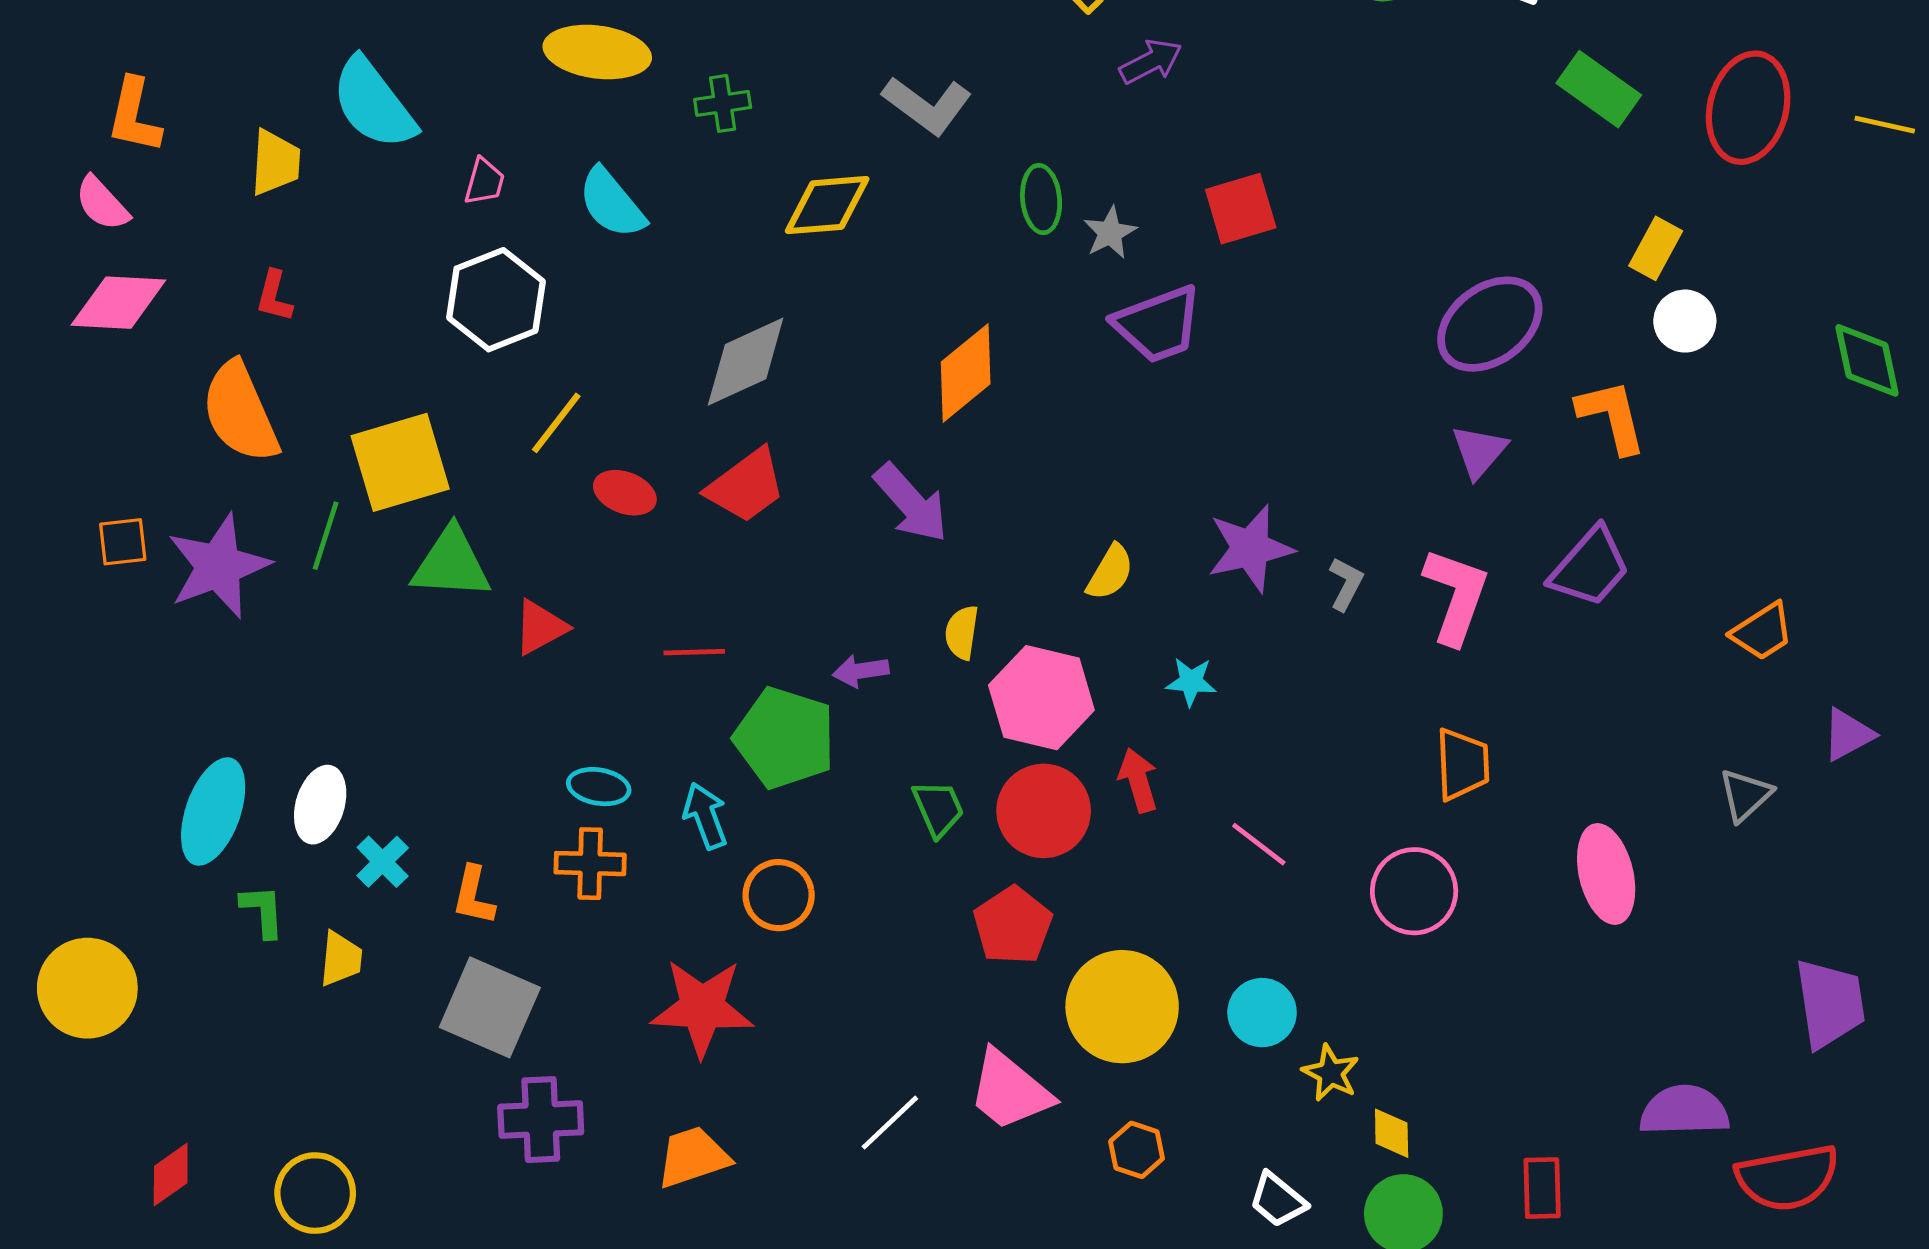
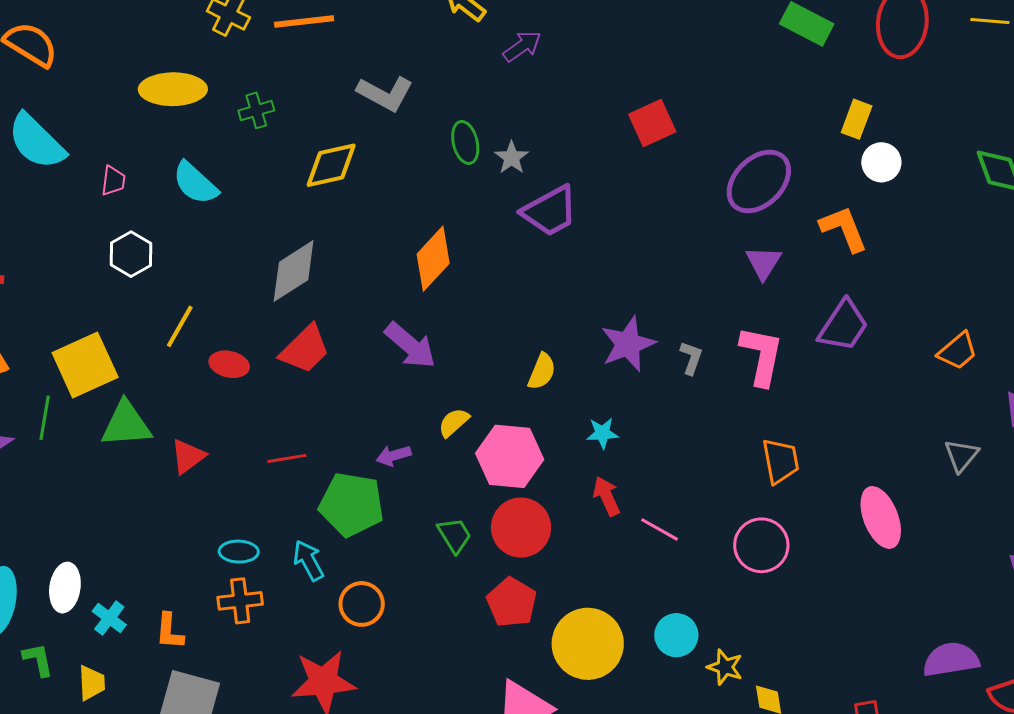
red square: (1241, 209) -> (652, 123), moved
white hexagon: (496, 300) -> (131, 254), size x0.7
yellow semicircle: (962, 632) -> (454, 422), turned 48
red arrow: (1138, 780) -> (607, 496), moved

